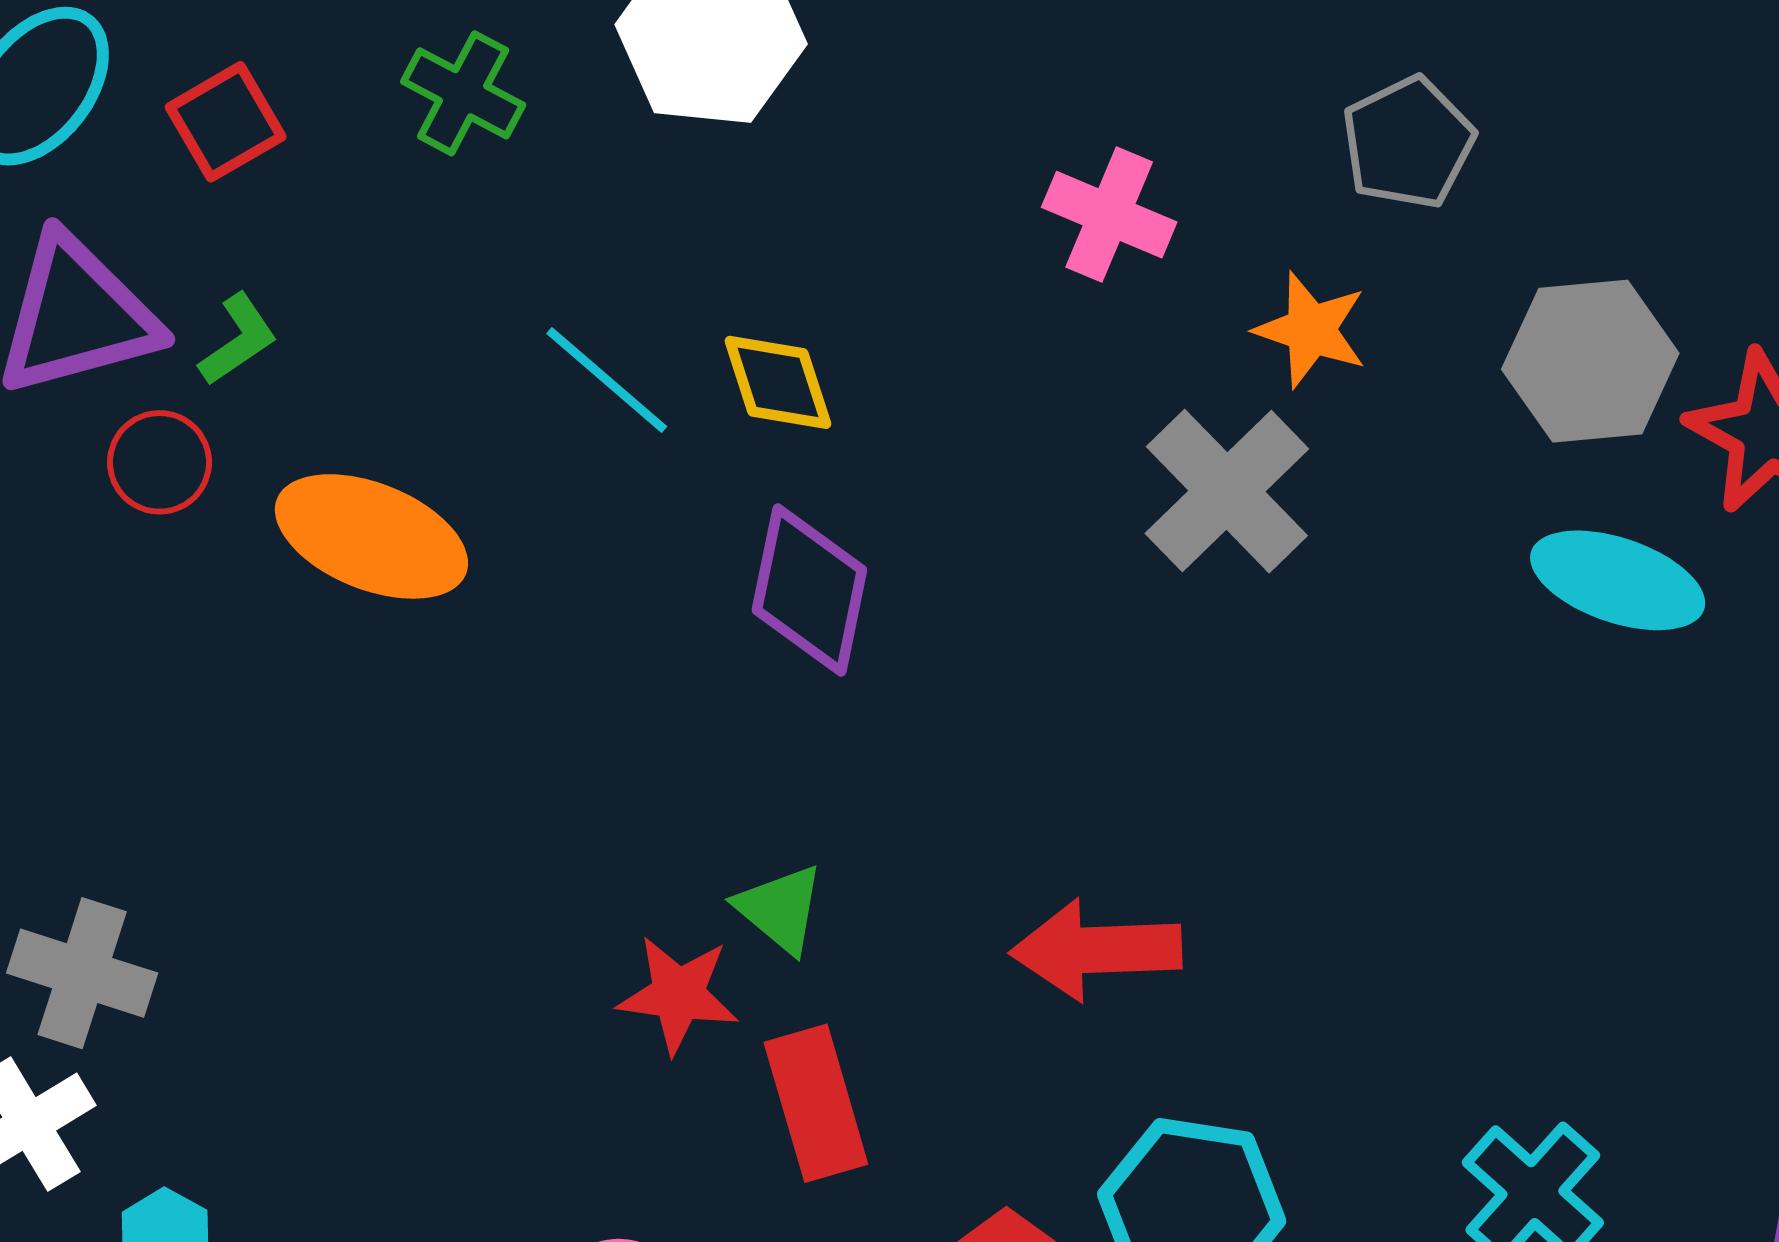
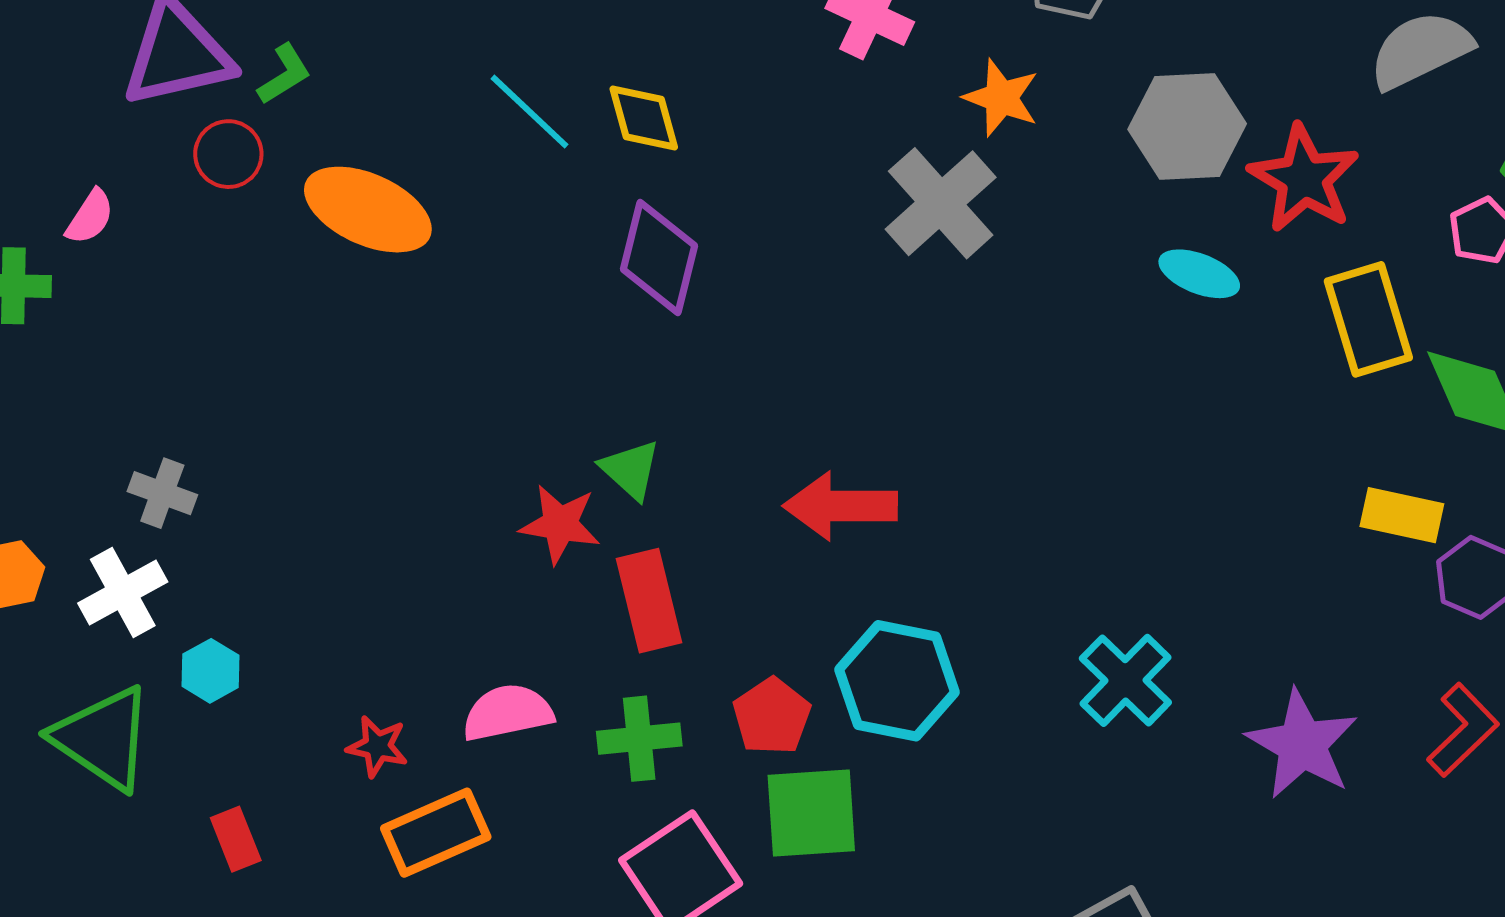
cyan ellipse: (1618, 580) -> (1199, 274), size x0.7
gray cross: (82, 973) -> (162, 493), size x0.7

